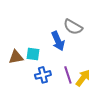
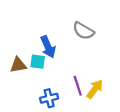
blue arrow: (58, 41) -> (48, 47), moved
blue cross: (43, 75) -> (49, 98), moved

